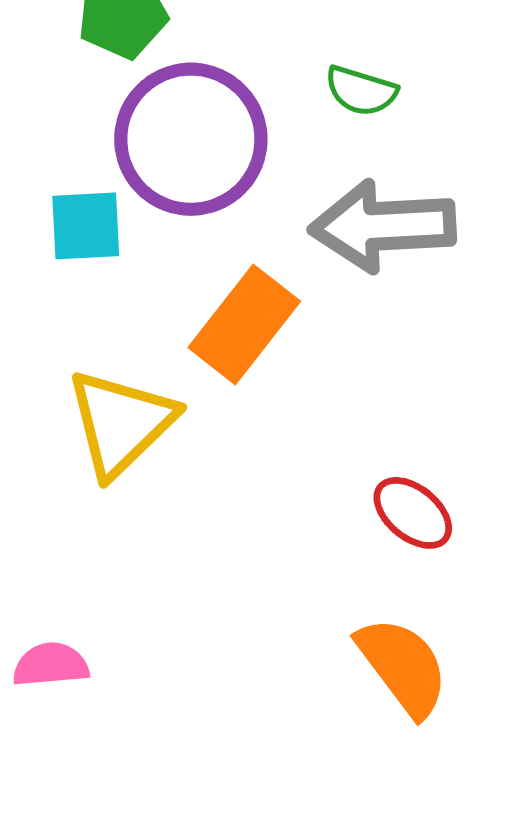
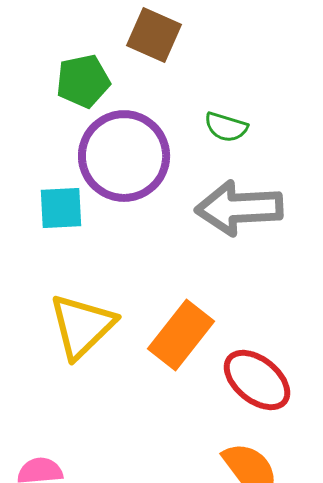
orange rectangle: (244, 324) -> (181, 335), moved
red ellipse: (413, 513) -> (257, 380), size x1.4

